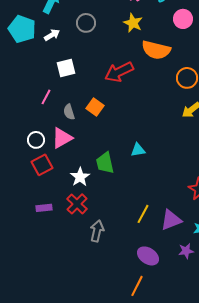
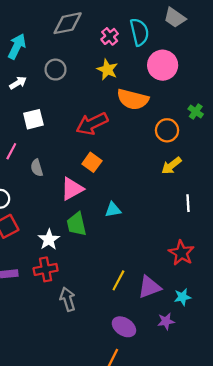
pink circle: (183, 19) -> (163, 65), size x1.4
orange square: (95, 107) -> (92, 162), moved
pink triangle: (62, 138) -> (72, 189), moved
red cross: (77, 204) -> (46, 269), turned 35
gray arrow: (97, 231) -> (68, 299), turned -30

